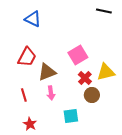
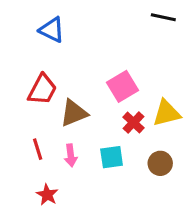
pink arrow: (51, 93) -> (71, 155), moved
brown circle: (92, 95) -> (160, 163), moved
cyan square: (71, 116) -> (112, 157), moved

